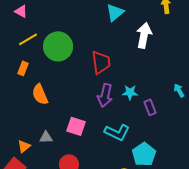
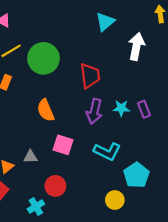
orange semicircle: (40, 94) -> (46, 110), moved
purple rectangle: (150, 107) -> (144, 109), moved

